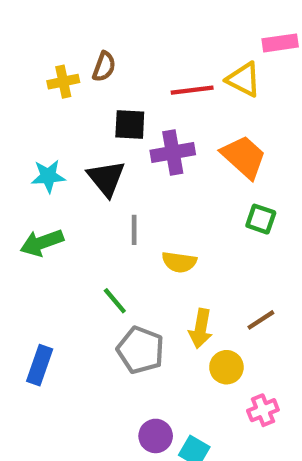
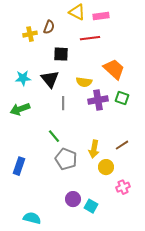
pink rectangle: (280, 43) -> (101, 16), moved
yellow triangle: (244, 79) -> (77, 12), moved
purple cross: (173, 152) -> (98, 100), moved
yellow semicircle: (179, 262) -> (84, 82), moved

